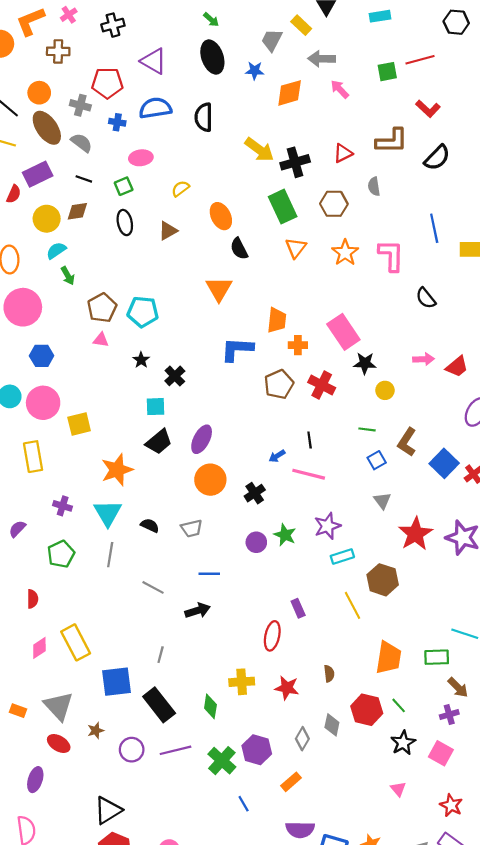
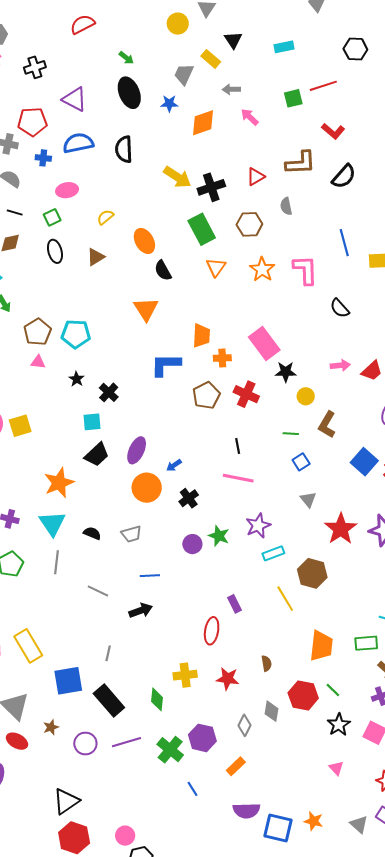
gray arrow: (322, 59) -> (231, 89), size x0.7
yellow square: (79, 424) -> (20, 426), moved
brown L-shape: (407, 442) -> (327, 425), moved
blue arrow: (277, 456) -> (174, 465), moved

